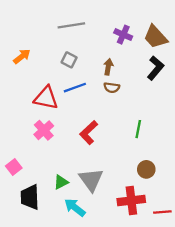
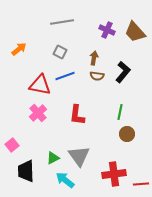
black L-shape: (155, 68) -> (123, 72), moved
red L-shape: (89, 133) -> (77, 115), turned -40
brown circle: (146, 169) -> (127, 134), moved

